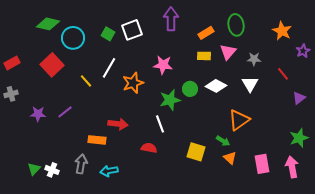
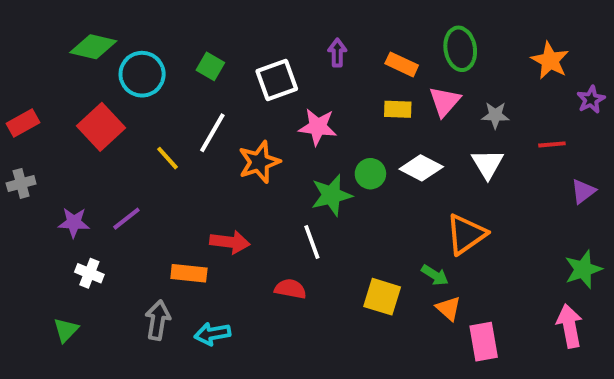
purple arrow: (171, 19) -> (337, 53), moved, size x0.6
white square: (132, 30) -> (277, 80), moved
orange rectangle: (206, 33) -> (402, 64), turned 56
red line: (283, 74) -> (552, 144), turned -56
pink rectangle: (262, 164) -> (484, 342), moved
white cross: (52, 170) -> (89, 273), moved

